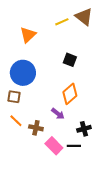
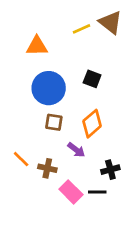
orange triangle: (28, 35) -> (37, 46), turned 42
blue circle: (23, 73) -> (49, 88), moved
brown square: (14, 97) -> (54, 122), moved

